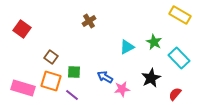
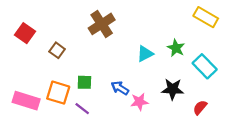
brown cross: (89, 21) -> (102, 24), size x1.6
brown square: (51, 57) -> (57, 50), moved
black star: (151, 78) -> (173, 89), turned 30

